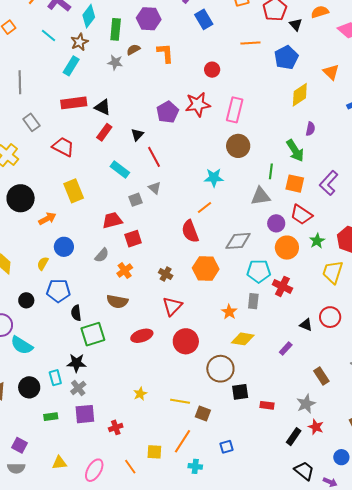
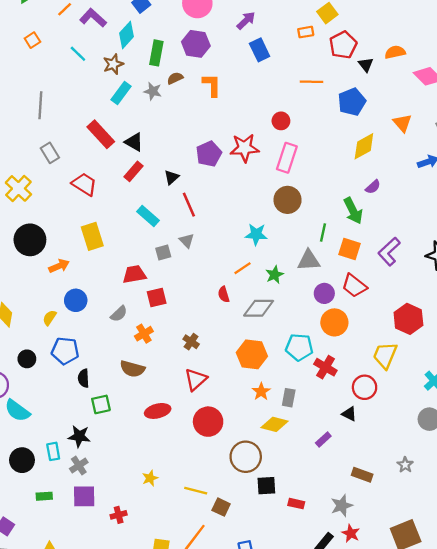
cyan rectangle: (71, 66) -> (121, 93), moved
red circle: (212, 70) -> (281, 121), moved
red rectangle: (74, 103) -> (101, 134), turned 50
purple semicircle: (310, 129) -> (373, 187), turned 32
red semicircle: (190, 231) -> (224, 294), size x0.6
gray diamond: (238, 241) -> (259, 308), moved
green star: (317, 241) -> (275, 275), moved
orange hexagon: (206, 269) -> (252, 354), moved
gray rectangle: (253, 301) -> (289, 398), moved
red circle: (330, 317) -> (365, 387), moved
green square: (93, 334) -> (101, 404), size x0.7
brown rectangle: (321, 376) -> (362, 475), turned -42

